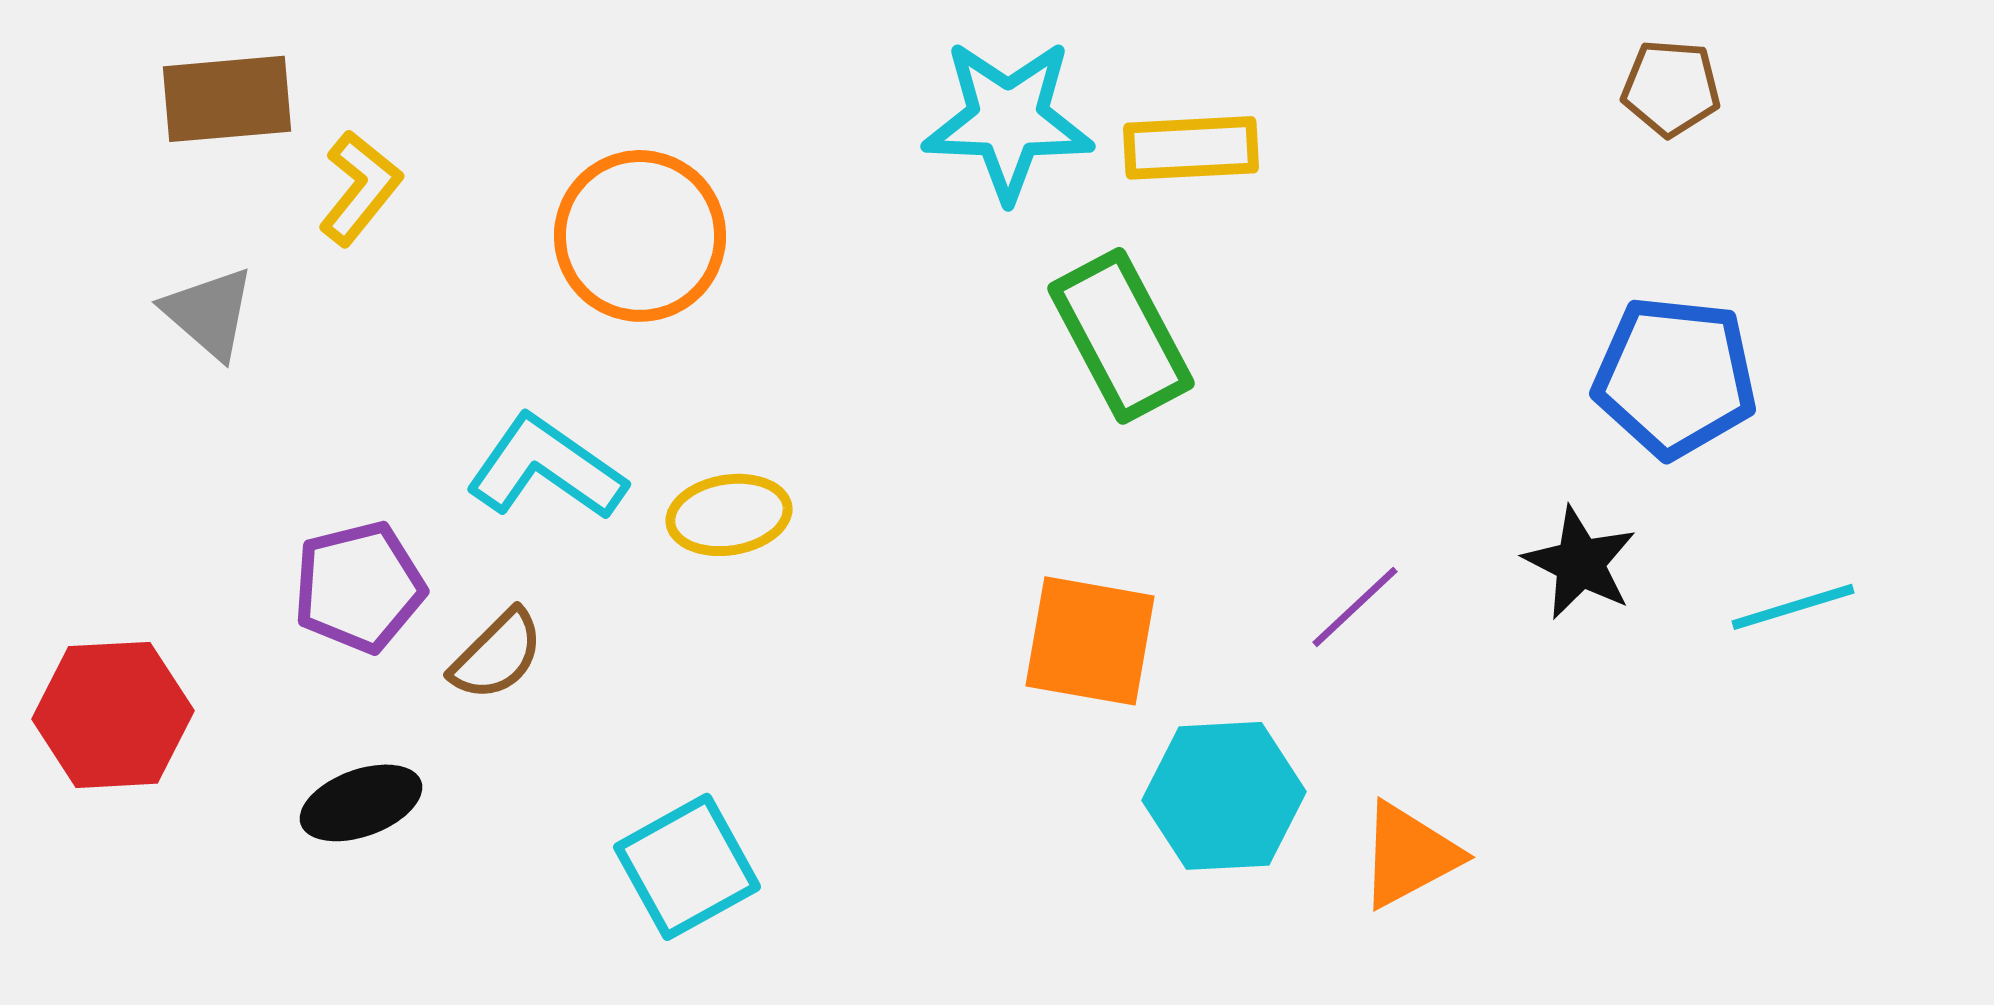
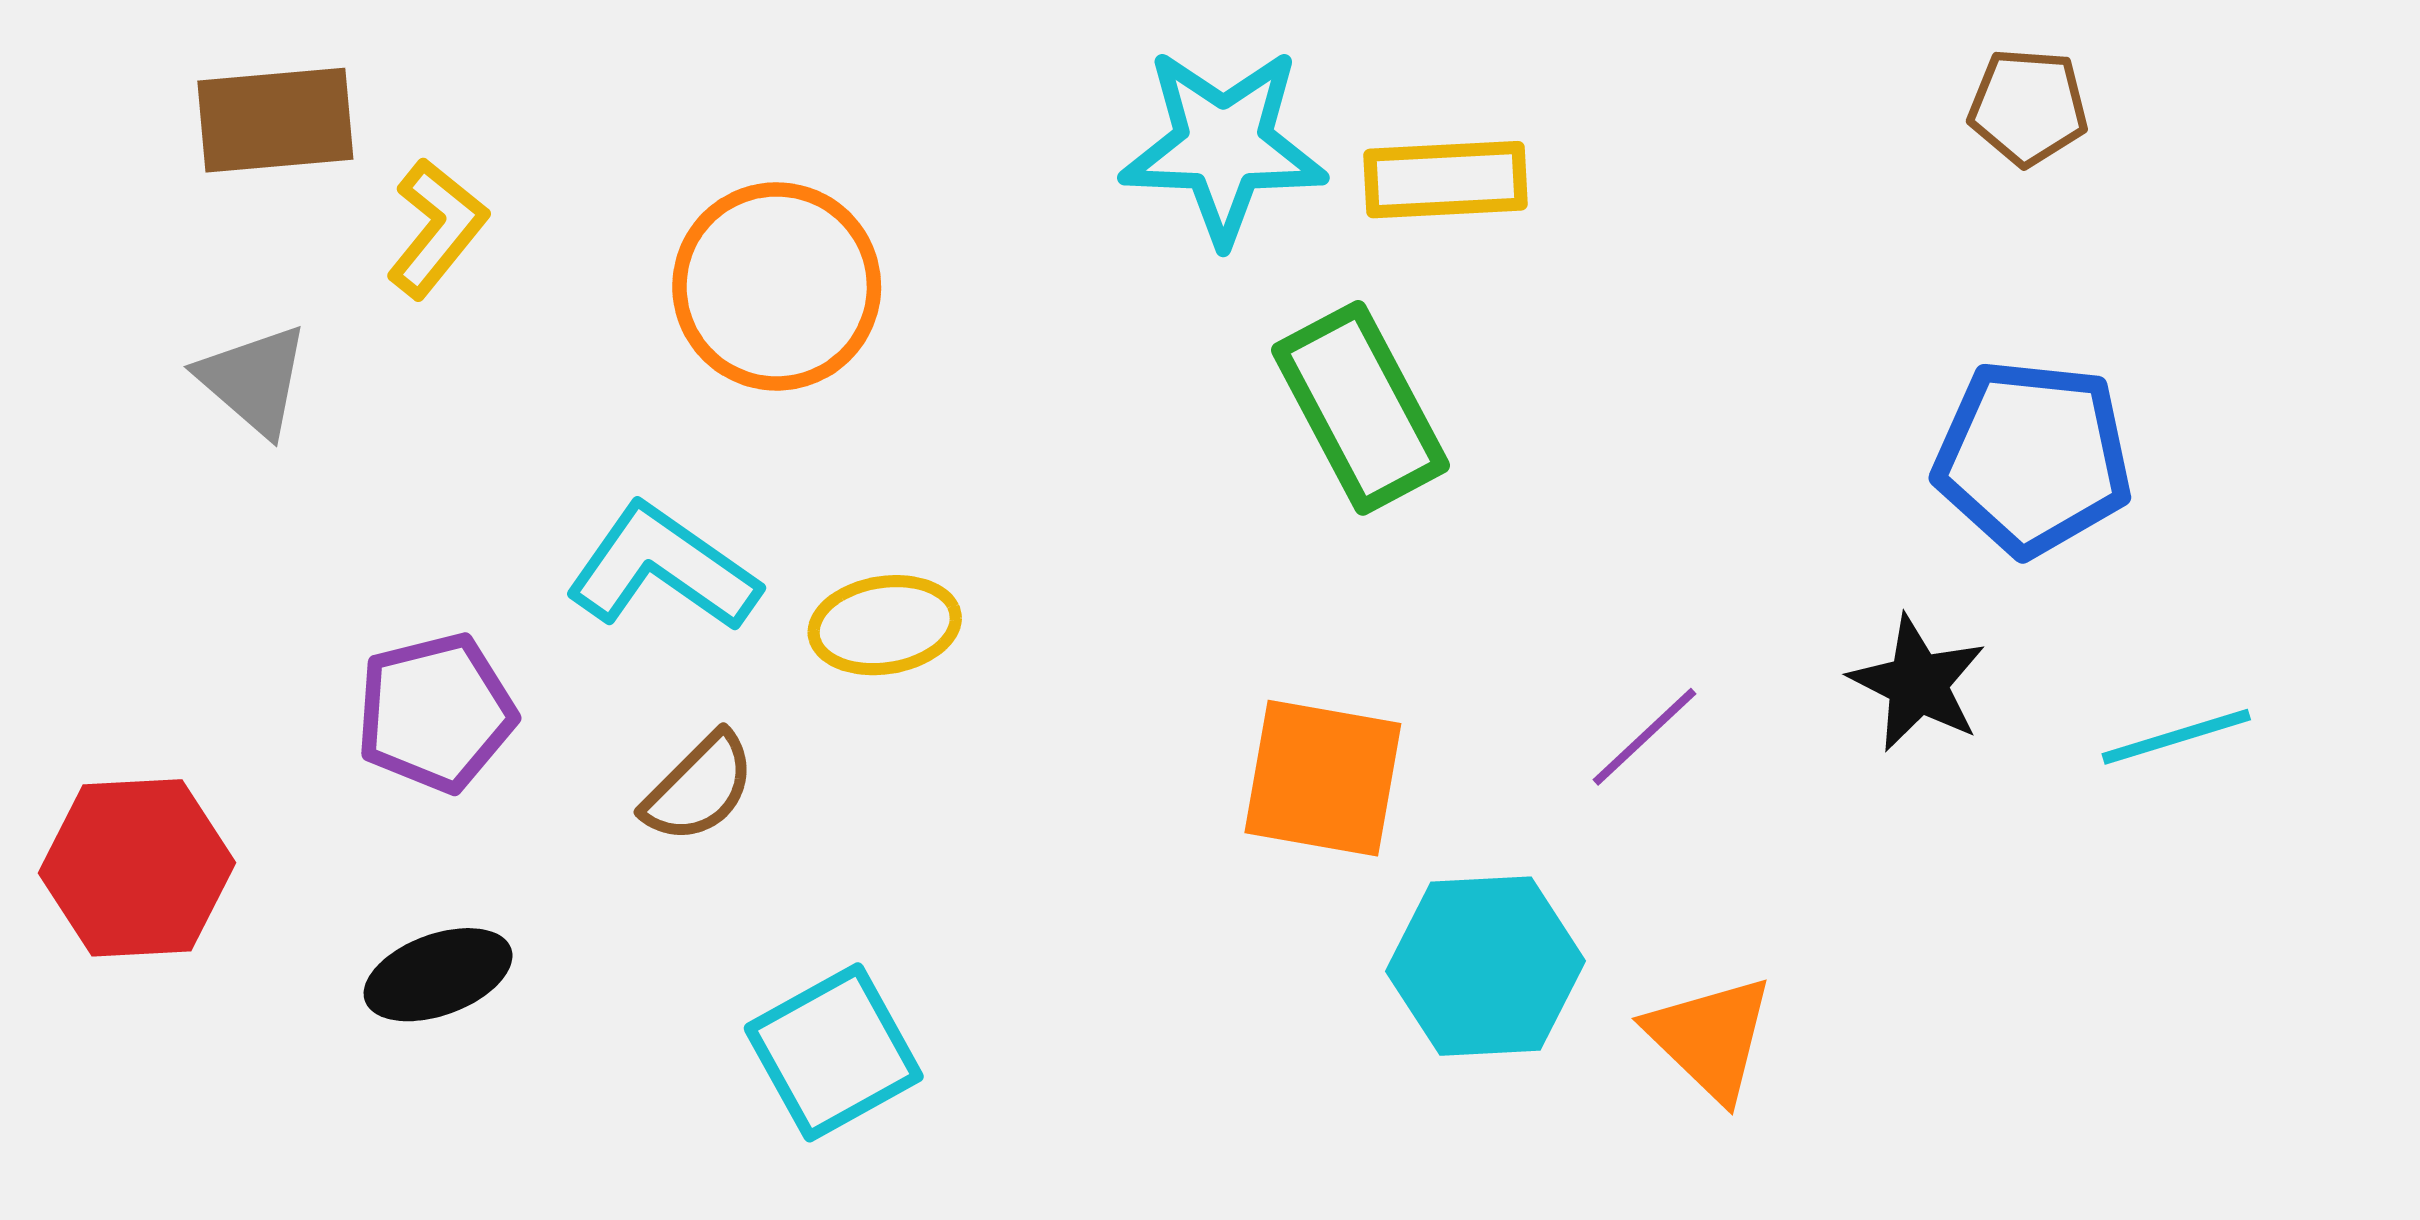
brown semicircle: (497, 655) -> (699, 788), moved
orange triangle: (1409, 855) -> (1710, 1038), turned -48

